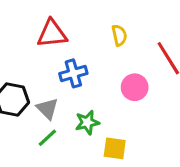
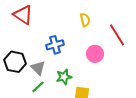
red triangle: (52, 34) -> (23, 15), moved, turned 40

